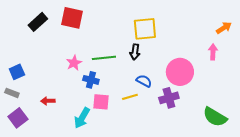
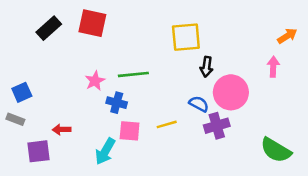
black arrow: (135, 52) -> (206, 67), moved
blue semicircle: (144, 81) -> (199, 104), moved
purple square: (18, 118) -> (38, 151), moved, turned 30

